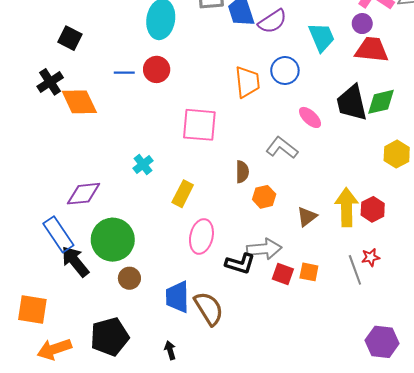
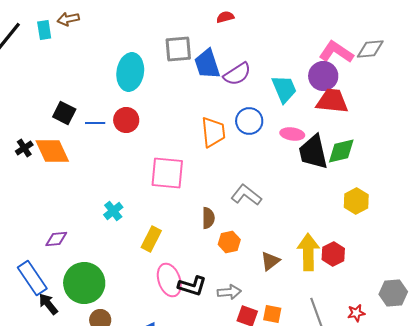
purple circle: (362, 24) -> (323, 76), size x1.5
black square: (70, 38) -> (64, 113), moved
black cross: (50, 82) -> (24, 148), moved, size x0.7
pink ellipse: (310, 117) -> (292, 134), moved, turned -35
purple diamond: (84, 194) -> (56, 239), size x0.7
pink ellipse: (201, 236) -> (169, 280), turned -32
gray arrow: (264, 249) -> (229, 292), size x0.7
red star: (371, 257) -> (356, 313), moved
black arrow: (75, 262) -> (48, 304), size x0.7
black L-shape: (240, 264) -> (192, 286), moved

